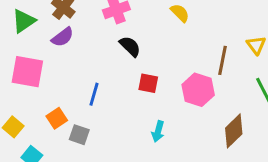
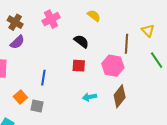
black semicircle: (130, 46) -> (81, 41), moved
cyan arrow: (158, 131) -> (90, 97), turned 72
brown diamond: (234, 131) -> (120, 96), moved

